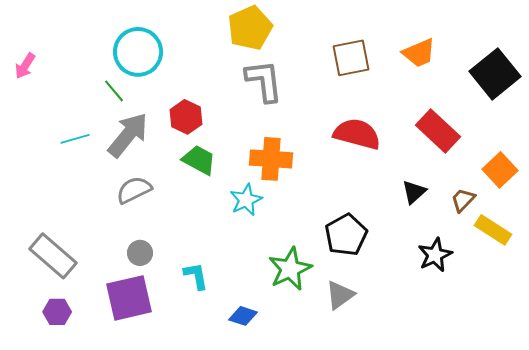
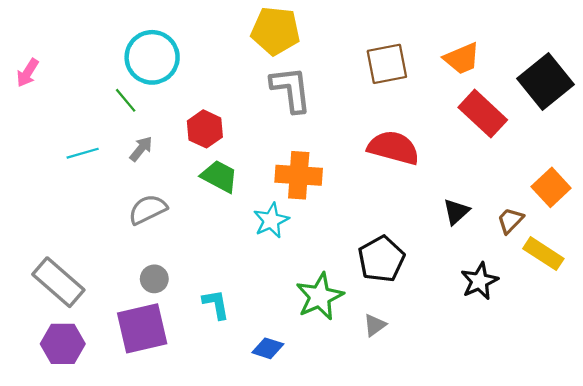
yellow pentagon: (250, 28) -> (276, 31), turned 30
red rectangle: (438, 131) -> (483, 114), moved
gray arrow: (128, 135) -> (141, 149), size x0.5
gray triangle: (340, 295) -> (375, 325), size x0.7
purple hexagon: (57, 312) -> (63, 344), size x1.4

